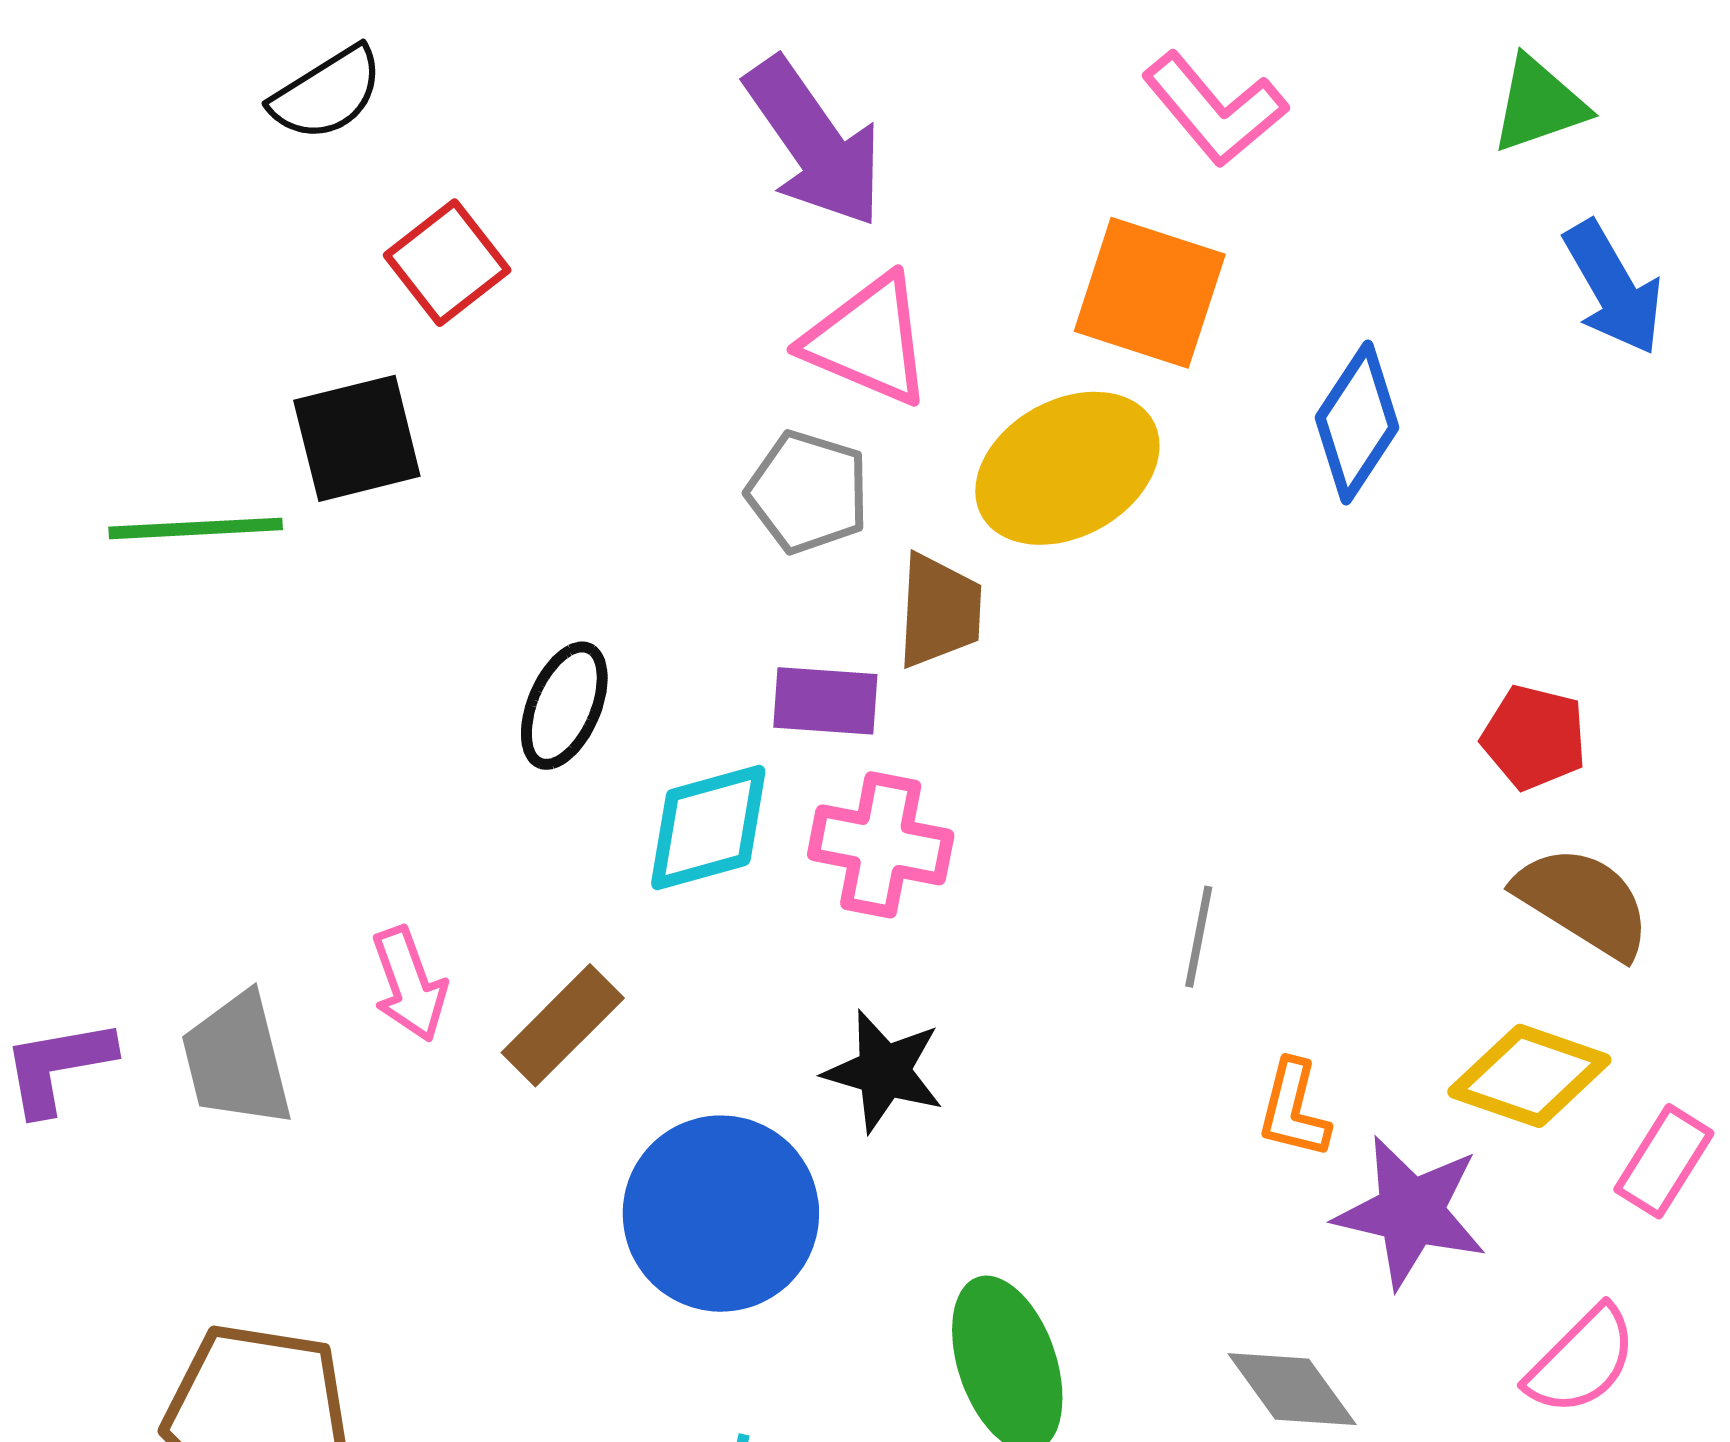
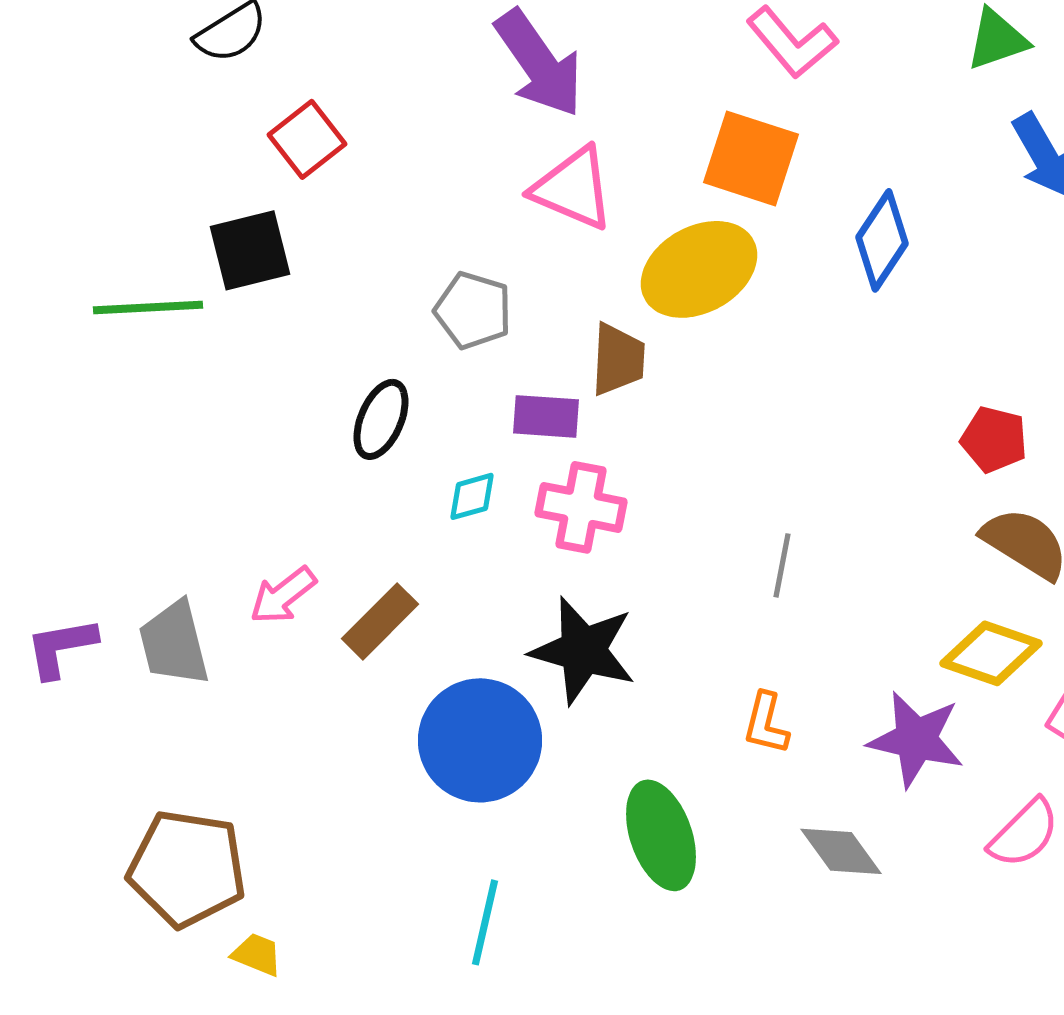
gray pentagon: (808, 492) -> (473, 310), moved
cyan diamond: (708, 827) -> (472, 496), size x0.6
pink arrow: (409, 984) -> (283, 595), turned 72
black star: (884, 1071) -> (583, 650), size x1.4
orange L-shape: (1294, 1109) -> (766, 723), moved

